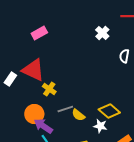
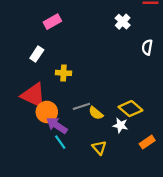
red triangle: (33, 70) -> (33, 95), moved
white rectangle: (10, 79) -> (37, 54), moved
yellow cross: (49, 89) -> (64, 73), moved, turned -32

